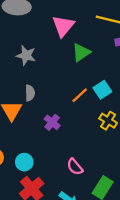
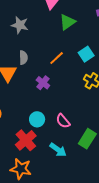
orange line: (80, 95) -> (57, 58), moved
cyan circle: (24, 162) -> (37, 119), moved

